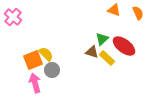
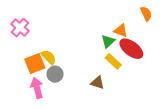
orange triangle: (114, 10) -> (121, 31), moved
pink cross: (13, 17) -> (20, 27), moved
brown triangle: (92, 52) -> (97, 83), moved

